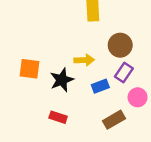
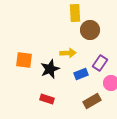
brown circle: (120, 45) -> (90, 30), moved

